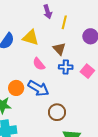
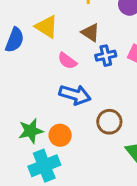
yellow triangle: (31, 38) -> (47, 27), turned 30
orange circle: (16, 88) -> (60, 135), moved

